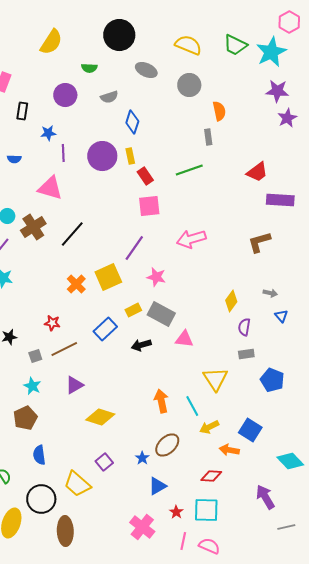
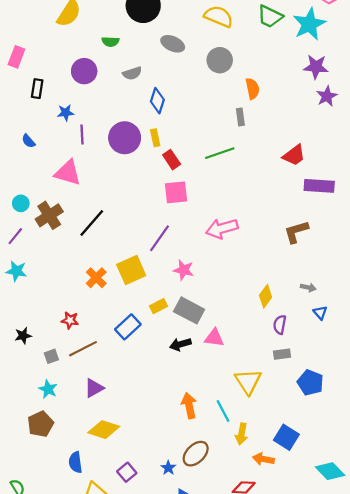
blue semicircle: (14, 159) -> (28, 141), turned 48
black arrow: (141, 345) -> (180, 344), moved
yellow diamond: (100, 417) -> (104, 430), moved
yellow arrow: (209, 427) -> (242, 434), turned -54
blue semicircle: (39, 455) -> (75, 462), moved

